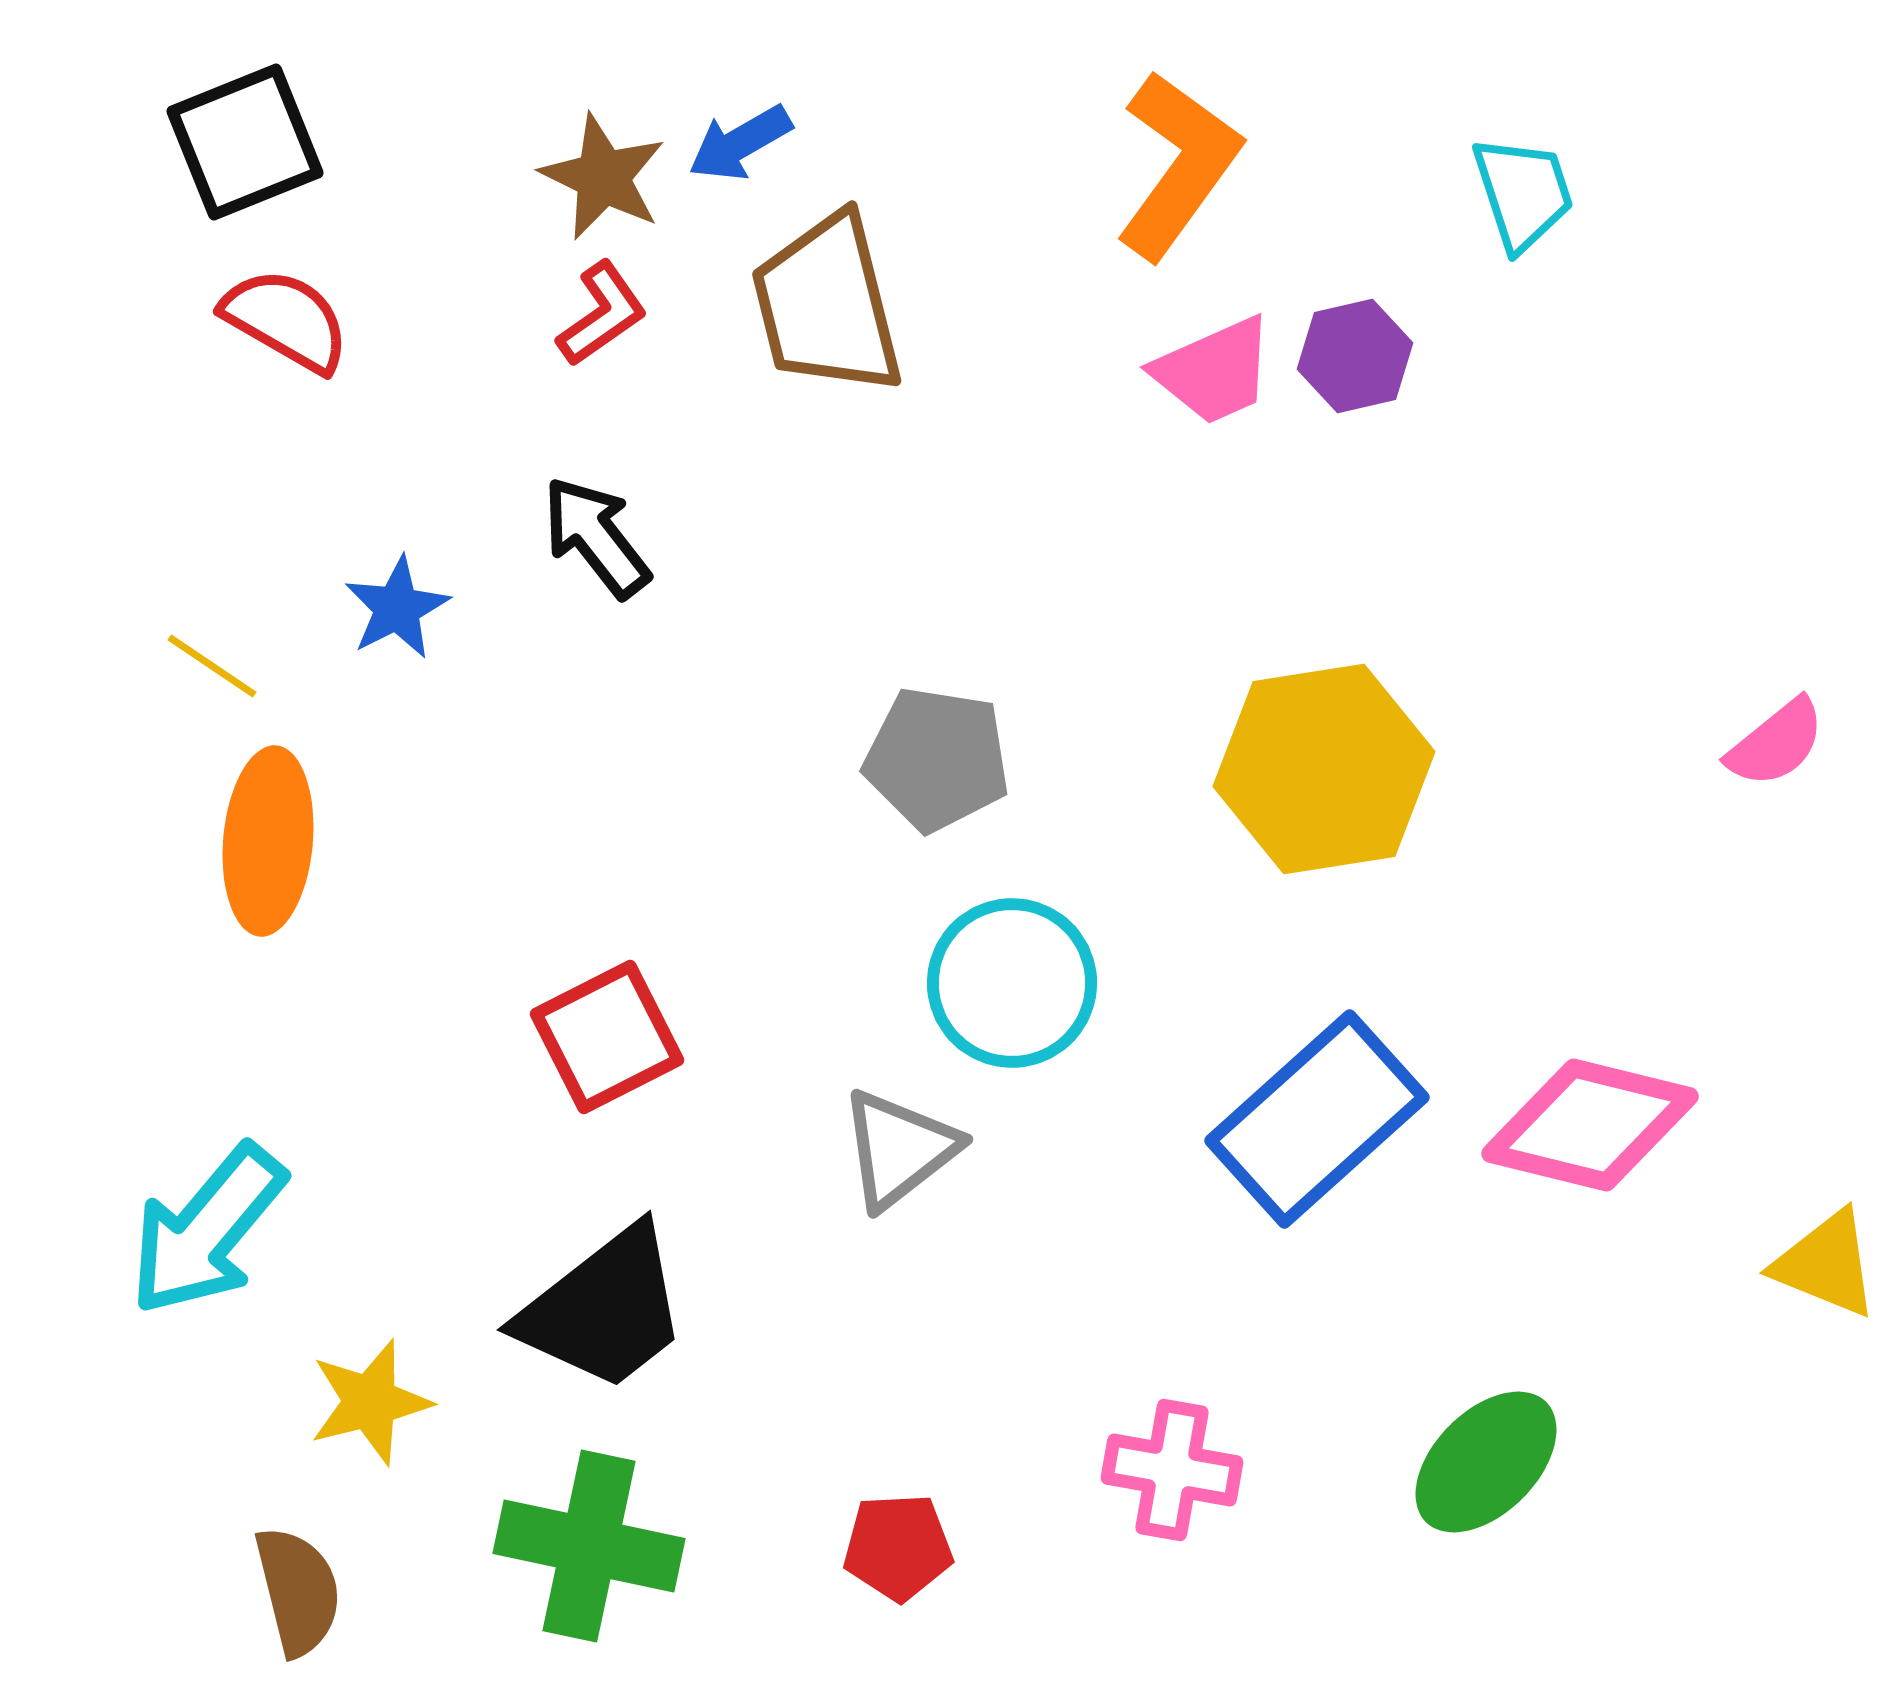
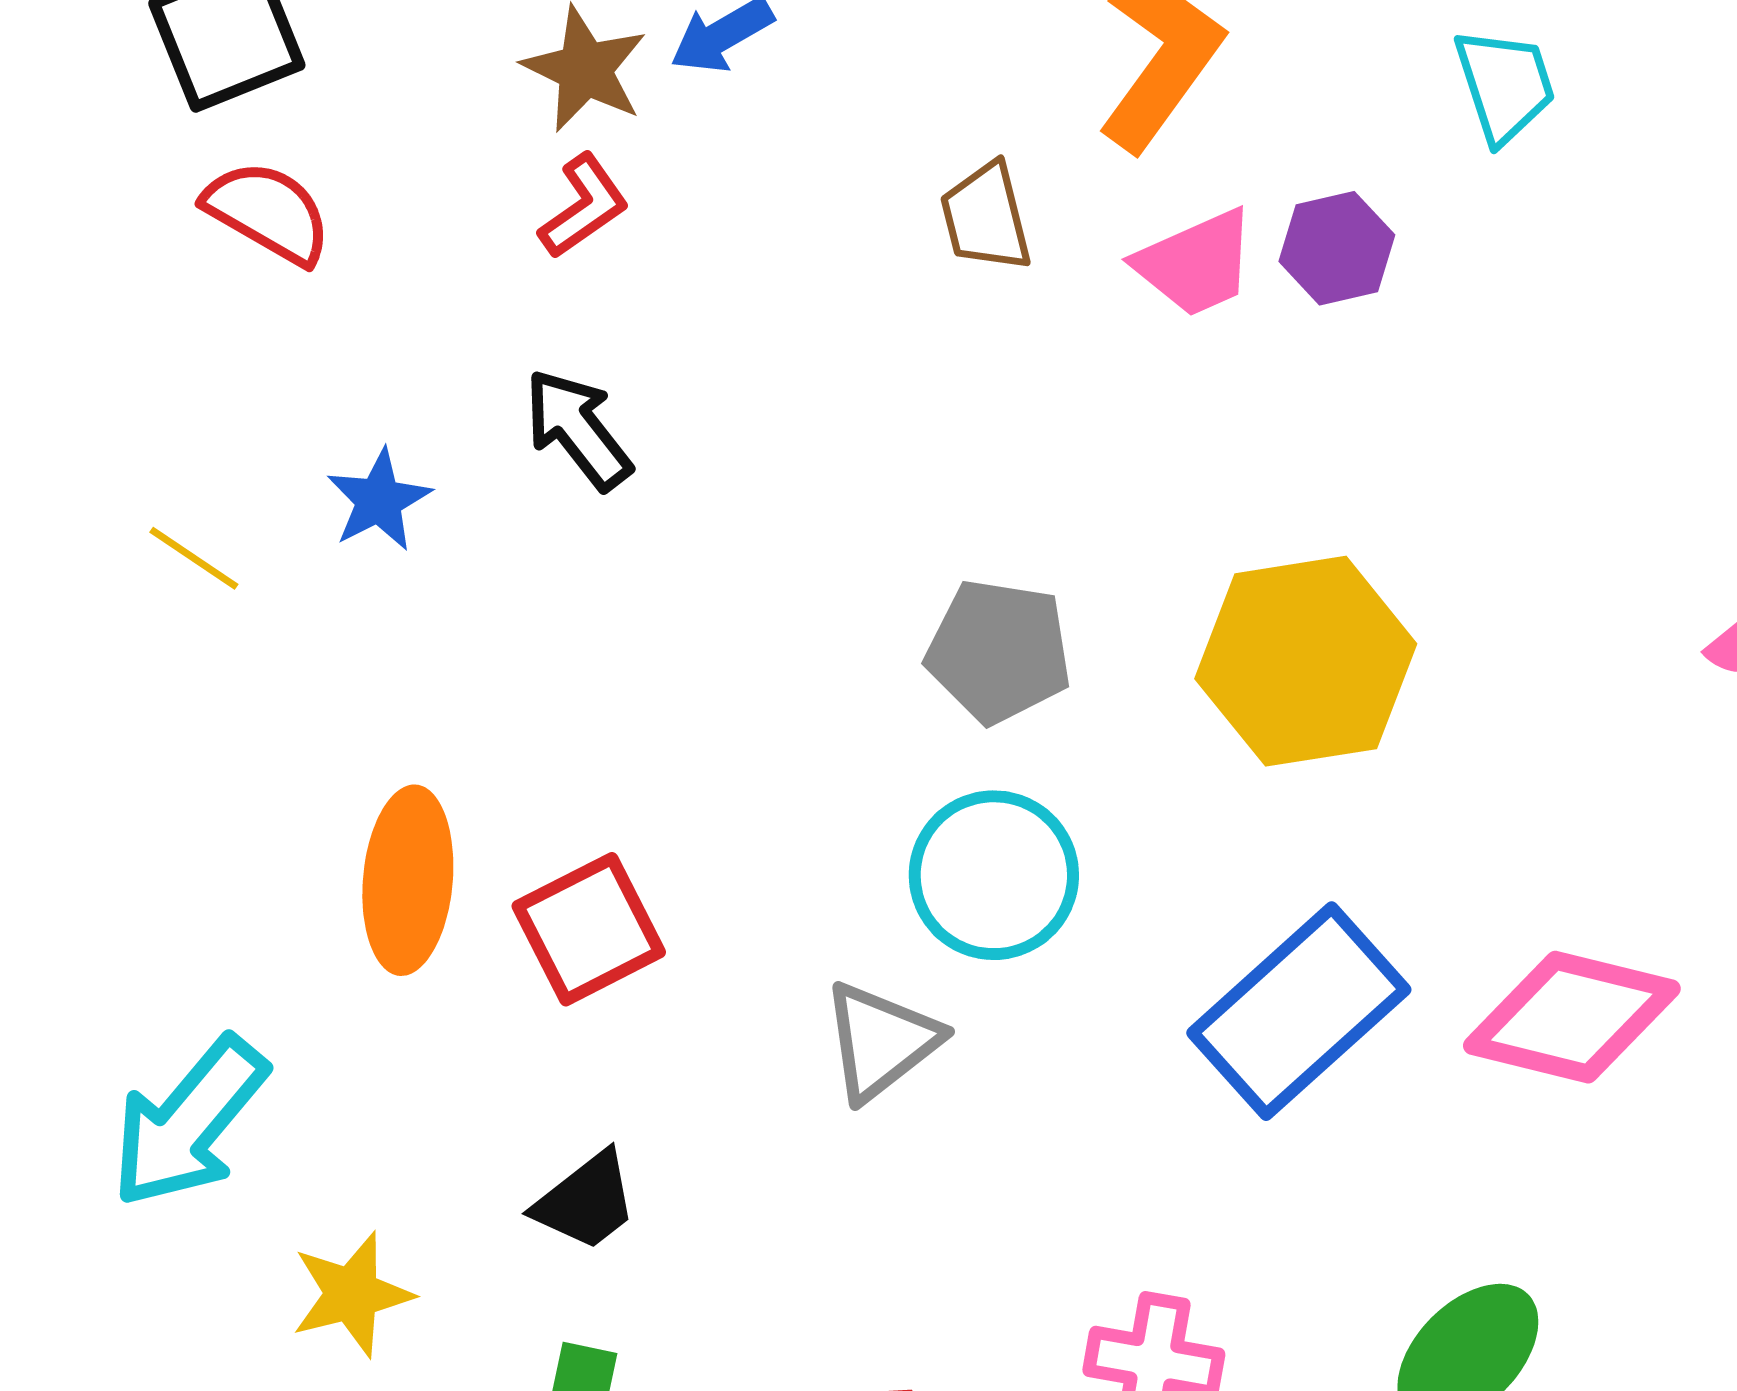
brown trapezoid: (827, 305) -> (986, 217), moved, size x0.6
gray pentagon: (937, 759) -> (999, 651), moved
orange ellipse: (268, 841) -> (408, 880), moved
black trapezoid: (604, 1309) -> (586, 1201), size x0.6

